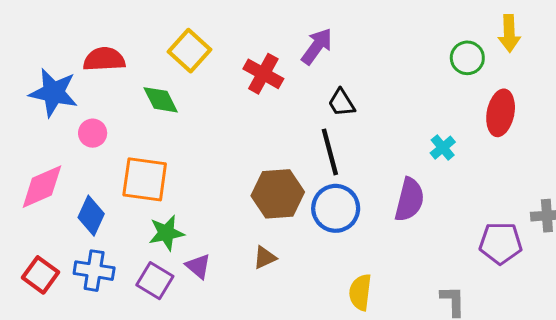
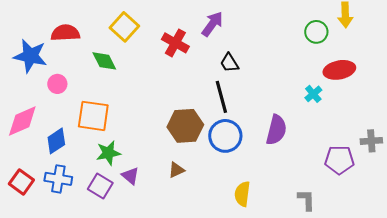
red ellipse: (501, 113) -> (339, 70), turned 68
cyan cross: (443, 148) -> (313, 94), moved
blue diamond: (91, 216) -> (56, 141), turned 32

